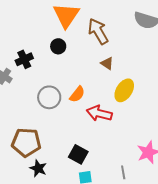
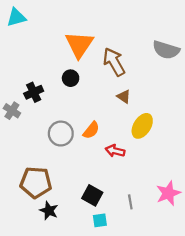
red arrow: (99, 113) -> (115, 151), size x0.7
gray line: (123, 172) -> (130, 202), moved

